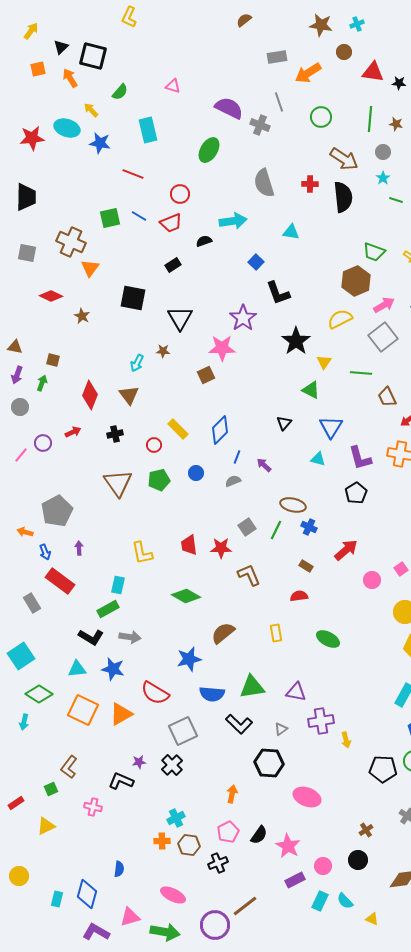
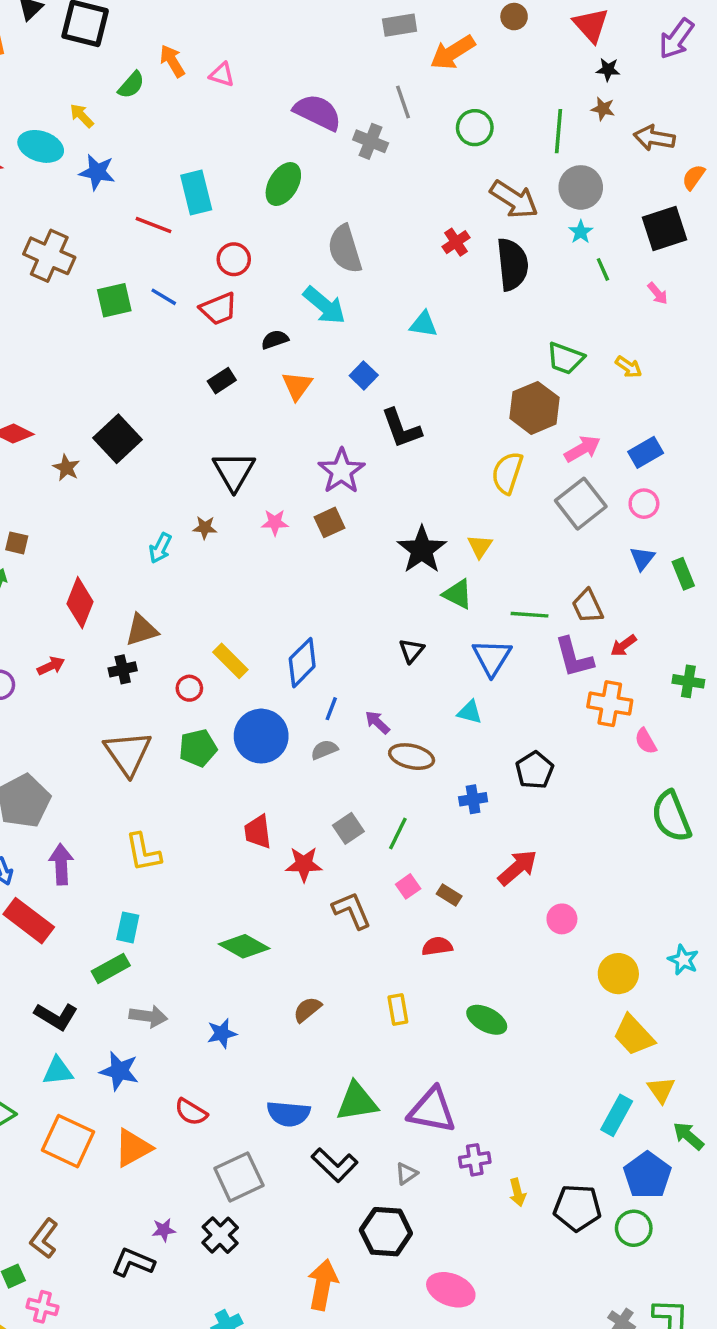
red triangle: (373, 72) -> (591, 25), moved, turned 40
orange arrow: (70, 78) -> (172, 61), moved
brown star: (396, 124) -> (603, 109), moved
cyan rectangle: (148, 130) -> (196, 193), moved
gray circle: (383, 152) -> (581, 187), size x1.6
gray semicircle: (264, 183) -> (345, 249), moved
red cross: (310, 184) -> (456, 242), turned -35
green line: (396, 200) -> (603, 269), turned 48
cyan arrow: (233, 221) -> (324, 305), turned 48
brown cross: (71, 242) -> (49, 256), moved
orange triangle: (90, 268) -> (297, 386), moved
black square: (133, 298) -> (118, 439), moved, turned 36
yellow semicircle: (340, 319) -> (507, 473), turned -45
black star: (296, 341) -> (422, 550), moved
pink star: (222, 348) -> (275, 522), moved, size x0.6
green line: (361, 373) -> (529, 615), moved
brown square: (206, 375) -> (329, 522), moved
brown triangle: (129, 395) -> (142, 630), moved, turned 50
purple L-shape: (360, 458) -> (574, 657), moved
blue circle: (196, 473) -> (261, 736), size x2.0
brown ellipse: (293, 505) -> (412, 757), moved
blue cross: (309, 527) -> (473, 799), moved, turned -35
red trapezoid: (189, 545) -> (258, 832), moved
purple arrow: (79, 548) -> (61, 864), size x1.6
yellow L-shape: (142, 553) -> (143, 852), moved
pink square: (401, 569) -> (408, 886), moved
brown semicircle: (223, 633) -> (307, 1009), size x0.7
black L-shape: (91, 637) -> (56, 1016), moved
blue star: (189, 659) -> (222, 1033), moved, size x0.7
purple triangle: (296, 692) -> (432, 1110), size x1.4
red semicircle: (155, 693) -> (191, 1112), size x0.7
purple cross: (321, 721) -> (475, 1160), size x0.7
black pentagon: (383, 769) -> (577, 1208), moved
orange arrow: (232, 794) -> (323, 1285), size x1.6
pink cross: (93, 807) -> (42, 1307), moved

